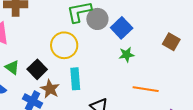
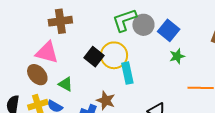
black square: (37, 69) -> (94, 57), moved
cyan rectangle: (75, 79) -> (127, 73), moved

